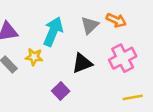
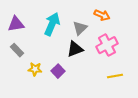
gray triangle: (90, 25) -> (80, 28), moved
yellow star: (34, 57) -> (35, 69), moved

